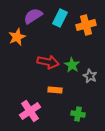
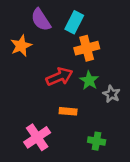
purple semicircle: (33, 16) -> (41, 20), turned -90
orange cross: (86, 25) -> (87, 48), moved
red arrow: (48, 62) -> (59, 77), turned -35

